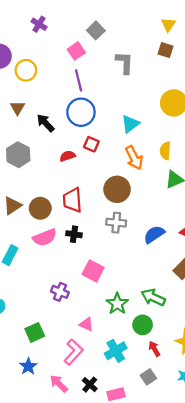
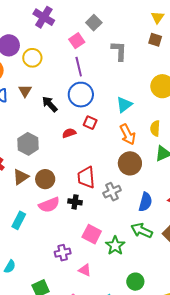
purple cross: (39, 24) -> (44, 17), size x1.5
gray hexagon: (18, 155) -> (28, 144), moved
brown circle: (117, 189) -> (130, 163), moved
red trapezoid: (72, 200) -> (86, 177), moved
gray cross: (116, 223) -> (112, 192), turned -30
blue semicircle: (154, 234) -> (145, 202), turned 138
purple cross: (60, 292) -> (63, 253), turned -35
green arrow: (153, 297) -> (142, 231), moved
green star: (117, 304) -> (115, 246), moved
pink triangle: (86, 324) -> (85, 270), moved

